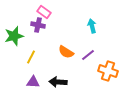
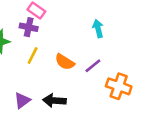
yellow line: (31, 57) -> (33, 56), moved
purple triangle: (33, 82) -> (22, 100), turned -40

